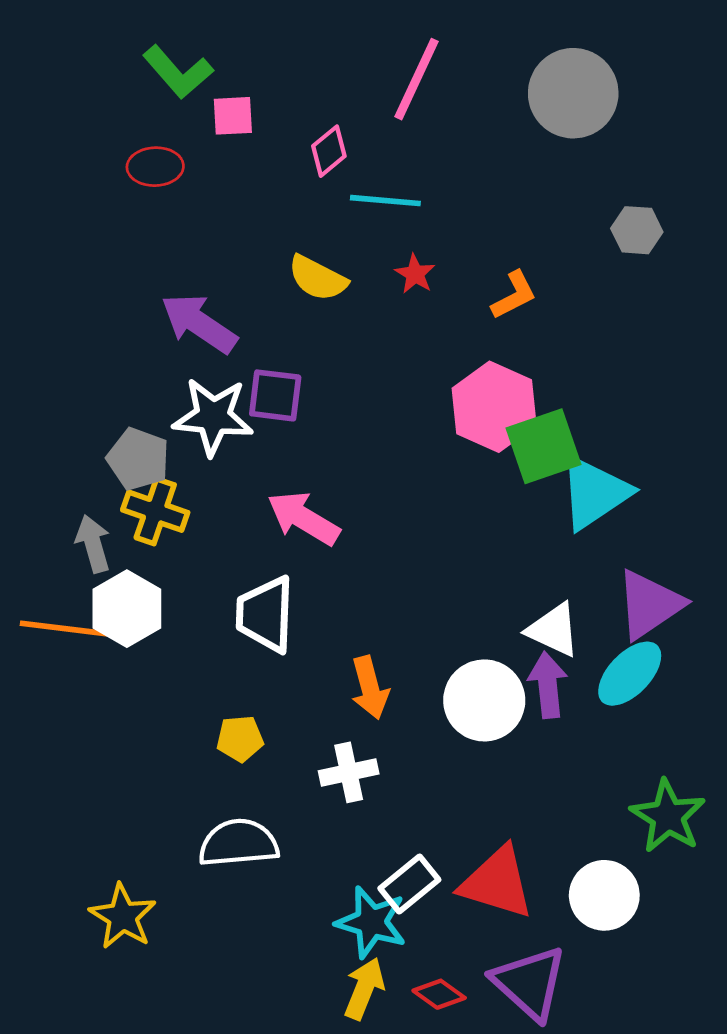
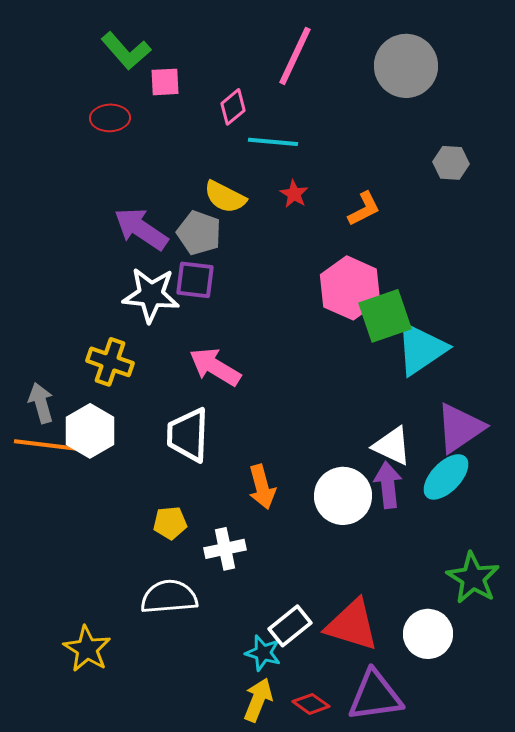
gray pentagon: (138, 459) -> (199, 233), moved
gray arrow: (93, 544) -> (41, 403), moved
white cross: (349, 772) -> (225, 549), moved
cyan star: (371, 922) -> (263, 653), size x0.7
purple triangle: (529, 983) -> (375, 696), turned -50

